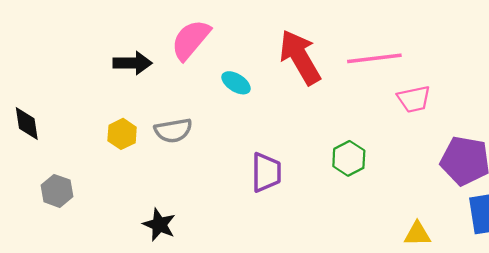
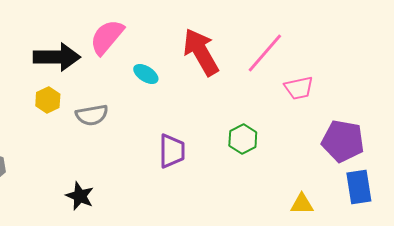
pink line: (374, 58) -> (265, 53), turned -42
black arrow: (133, 63) -> (57, 57), size x1.4
yellow hexagon: (122, 134) -> (48, 100), moved

